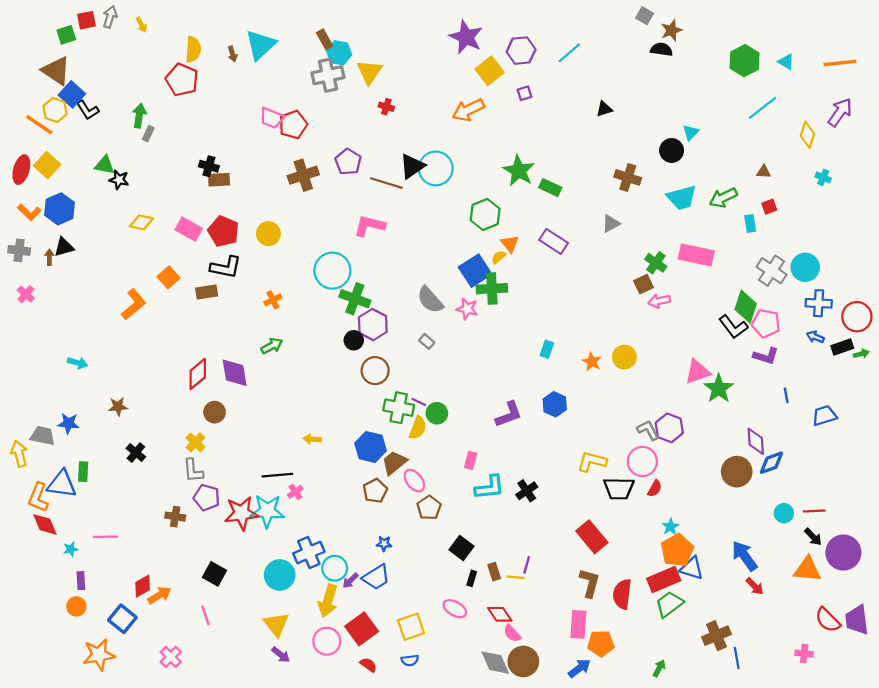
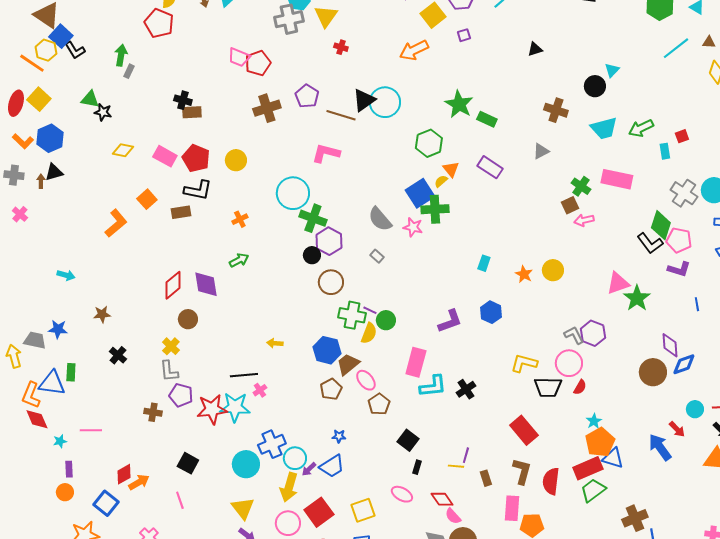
brown triangle: (764, 172) -> (709, 42), moved
pink rectangle: (471, 460) -> (416, 362), size x1.8
brown rectangle: (494, 572) -> (486, 478), moved
red arrow: (755, 586) -> (677, 429), moved

